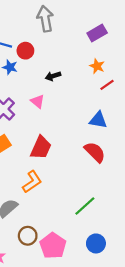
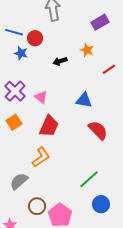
orange star: (97, 66) -> (87, 50), moved
pink triangle: (38, 101) -> (41, 97), moved
blue triangle: (98, 120) -> (84, 100), moved
blue circle: (96, 243) -> (101, 204), moved

